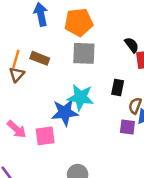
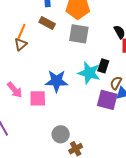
brown rectangle: (40, 58) -> (47, 23), moved
cyan star: (81, 97) -> (89, 73), moved
purple square: (127, 127) -> (107, 100), size x1.5

